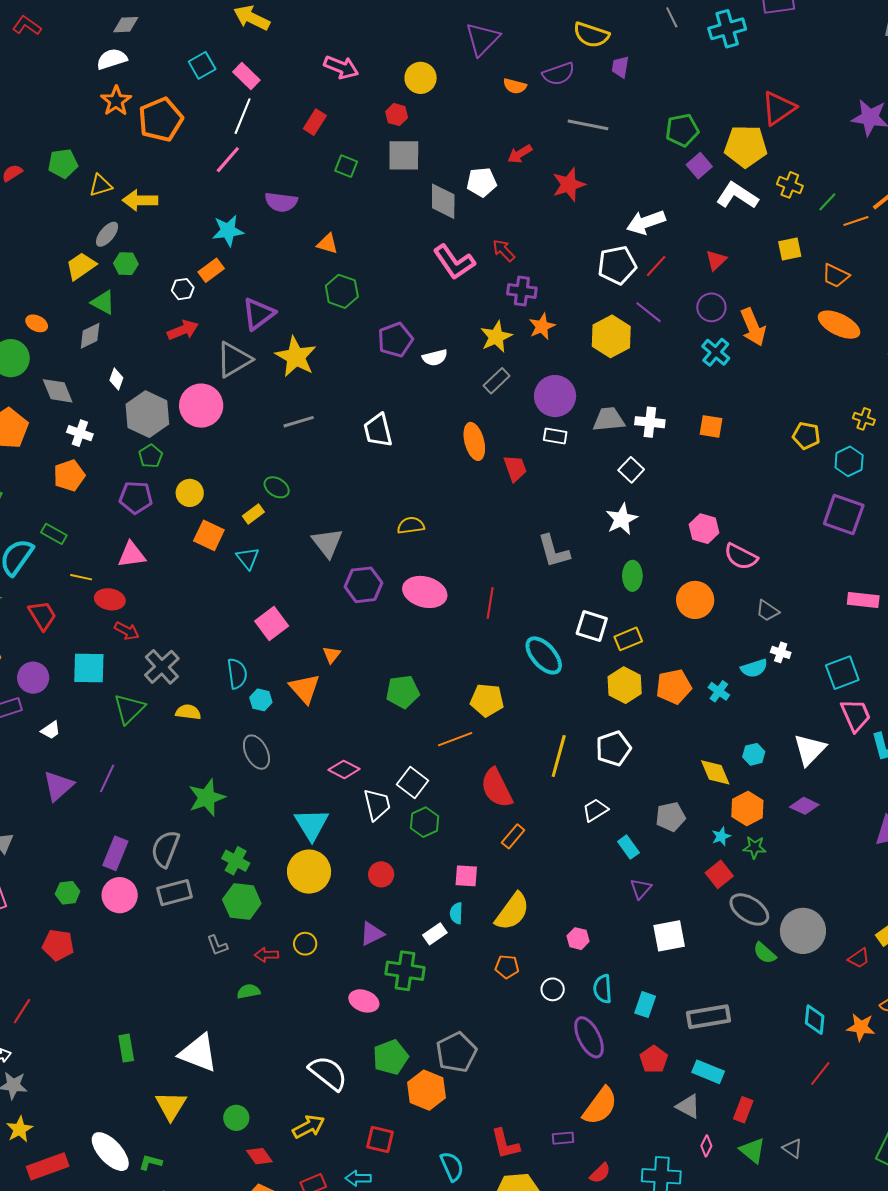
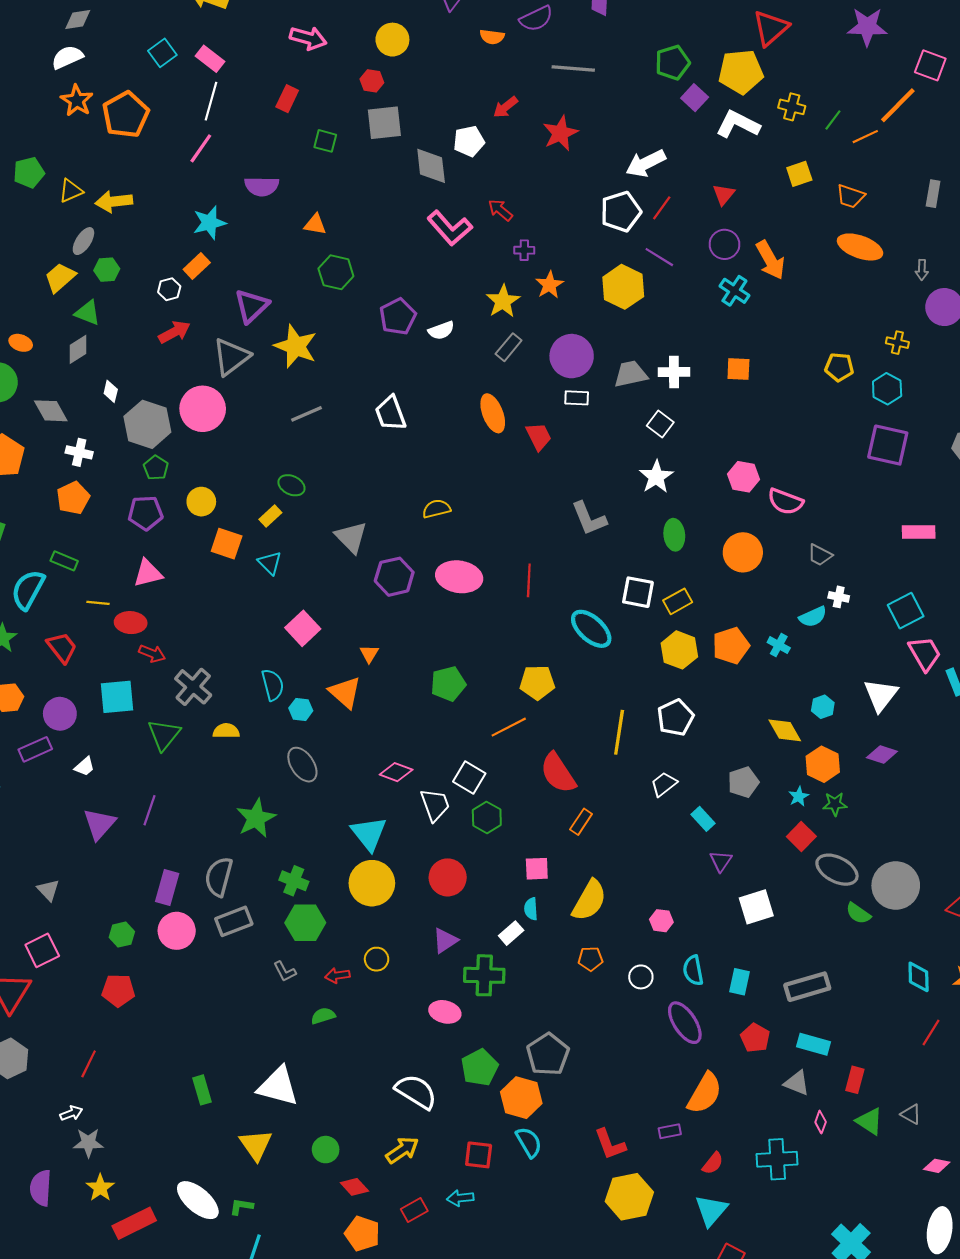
purple cross: (522, 291) -> (524, 250), size x0.7
red circle: (381, 874) -> (448, 877), size x1.4
cyan semicircle: (452, 1166) -> (529, 1142), moved

